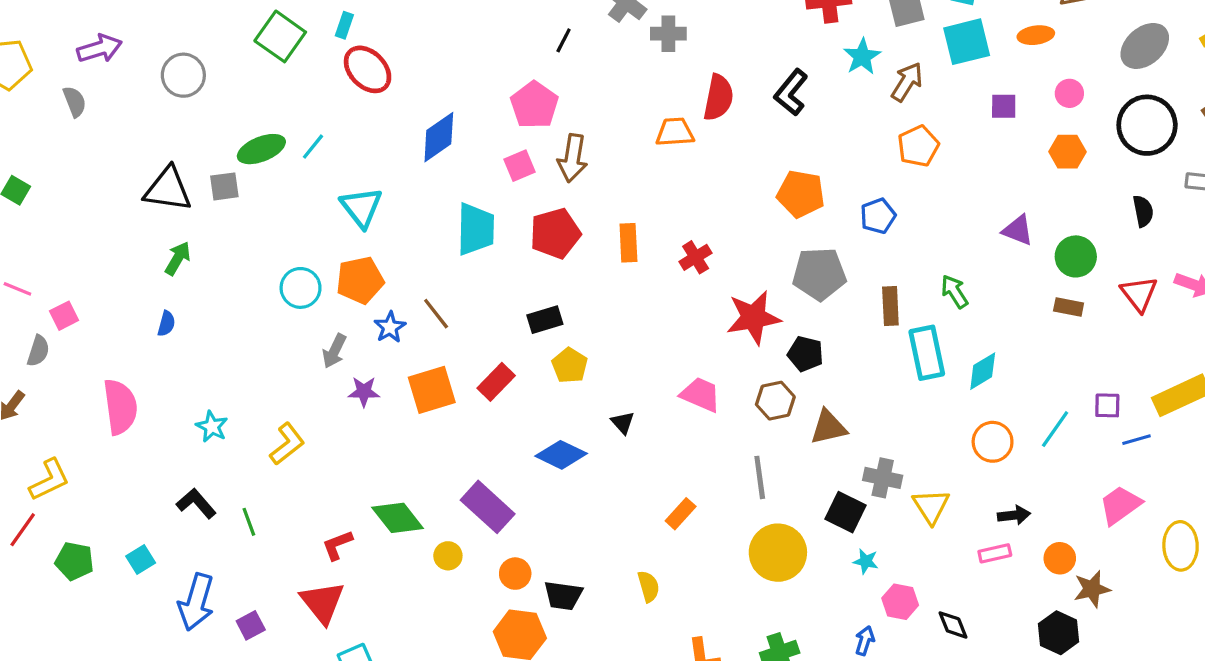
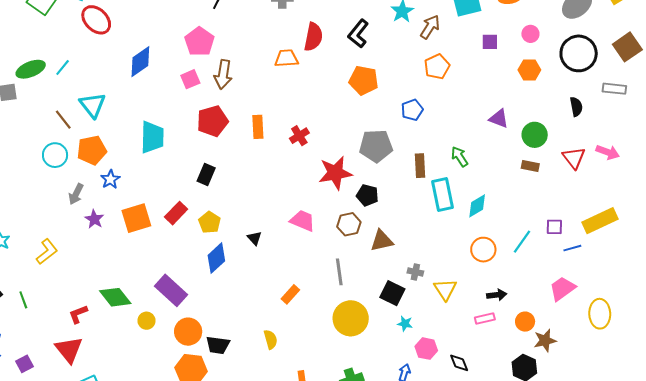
orange pentagon: (801, 194) -> (364, 80), moved
cyan trapezoid: (476, 229) -> (152, 137), moved
brown line: (436, 314) -> (63, 120), moved
black rectangle: (545, 320) -> (206, 174), turned -50
yellow pentagon: (570, 365) -> (210, 222), moved
purple star: (364, 392) -> (94, 219), turned 30
blue diamond: (561, 455) -> (216, 258), turned -68
gray cross: (883, 478) -> (415, 272), size x0.7
orange circle: (515, 574) -> (188, 332), size x1.4

